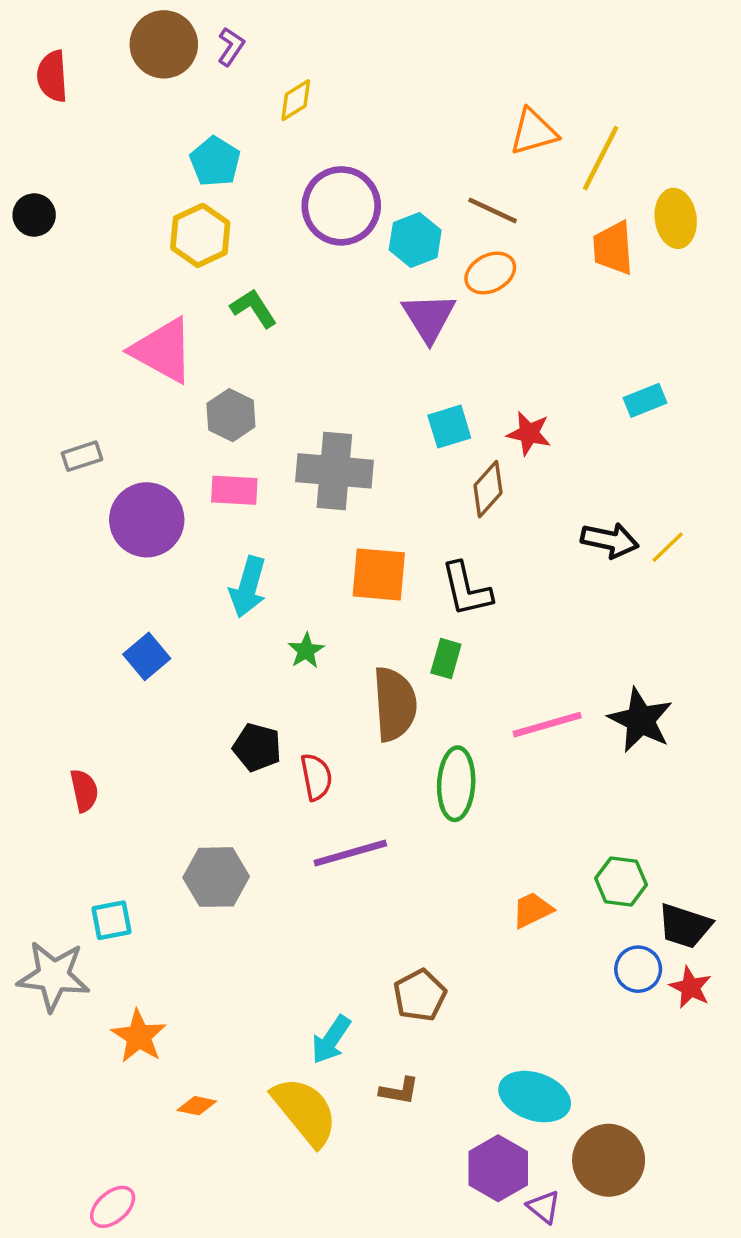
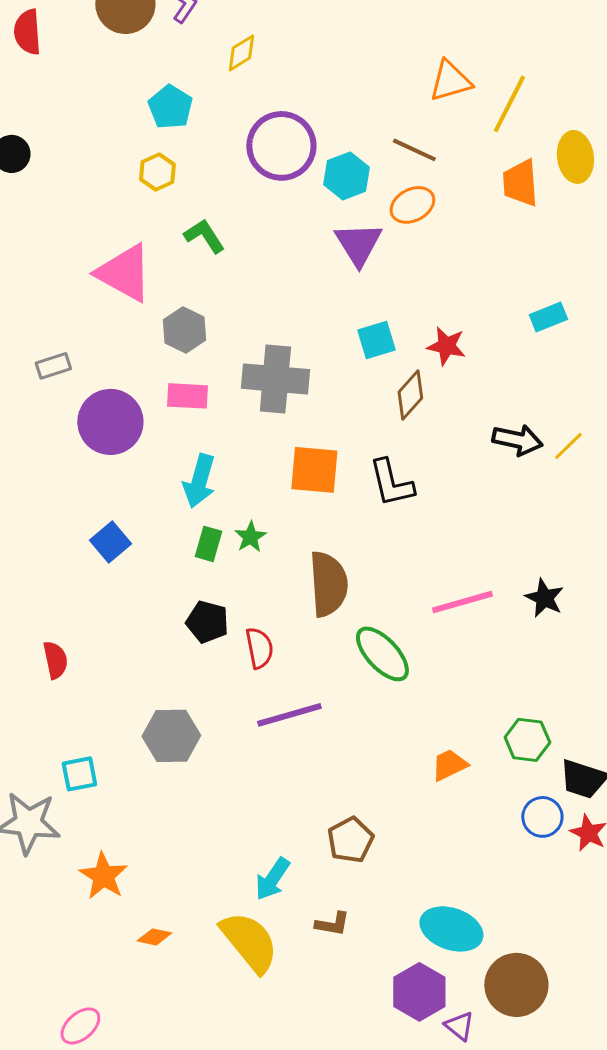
yellow hexagon: (200, 235) -> (157, 172), size x0.7
green rectangle: (446, 659) -> (208, 544), moved
black star: (640, 720) -> (544, 598), size x0.7
green ellipse: (456, 784) -> (382, 654), turned -46

